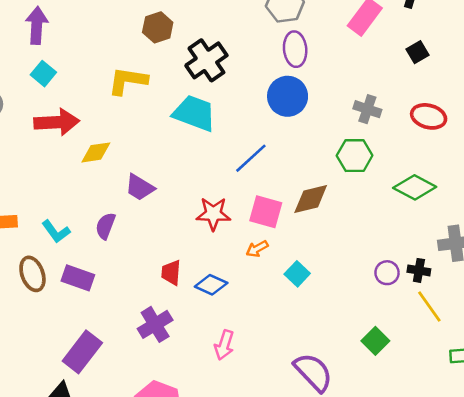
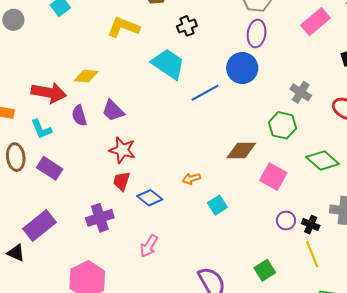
black cross: (206, 60) -> (187, 26), size x0.6
red arrow: (57, 122) -> (49, 93), moved
blue line: (251, 158) -> (205, 93), moved
pink square: (266, 212) -> (273, 177), moved
red star: (213, 214) -> (122, 150), moved
purple semicircle: (105, 226) -> (79, 116), moved, turned -50

